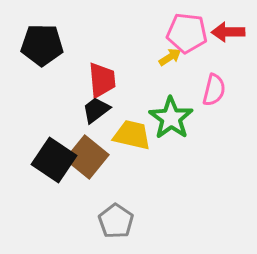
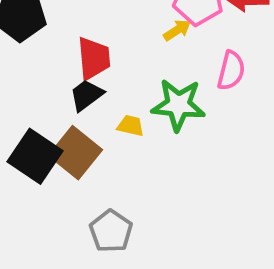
green star: (171, 118) -> (178, 105), turned -30
yellow trapezoid: (132, 135) -> (131, 126), size x0.6

